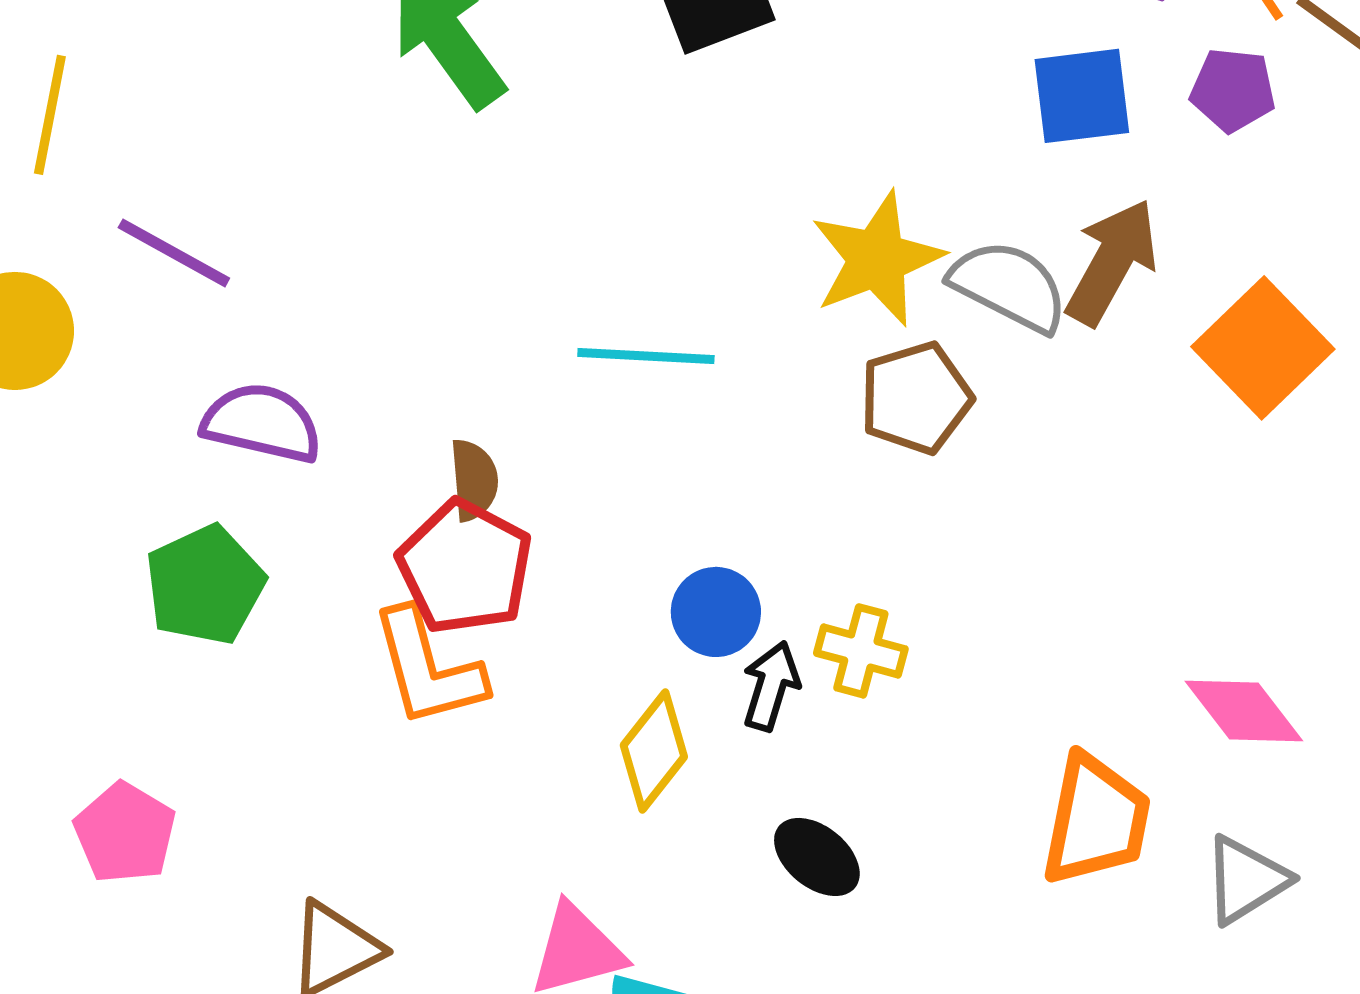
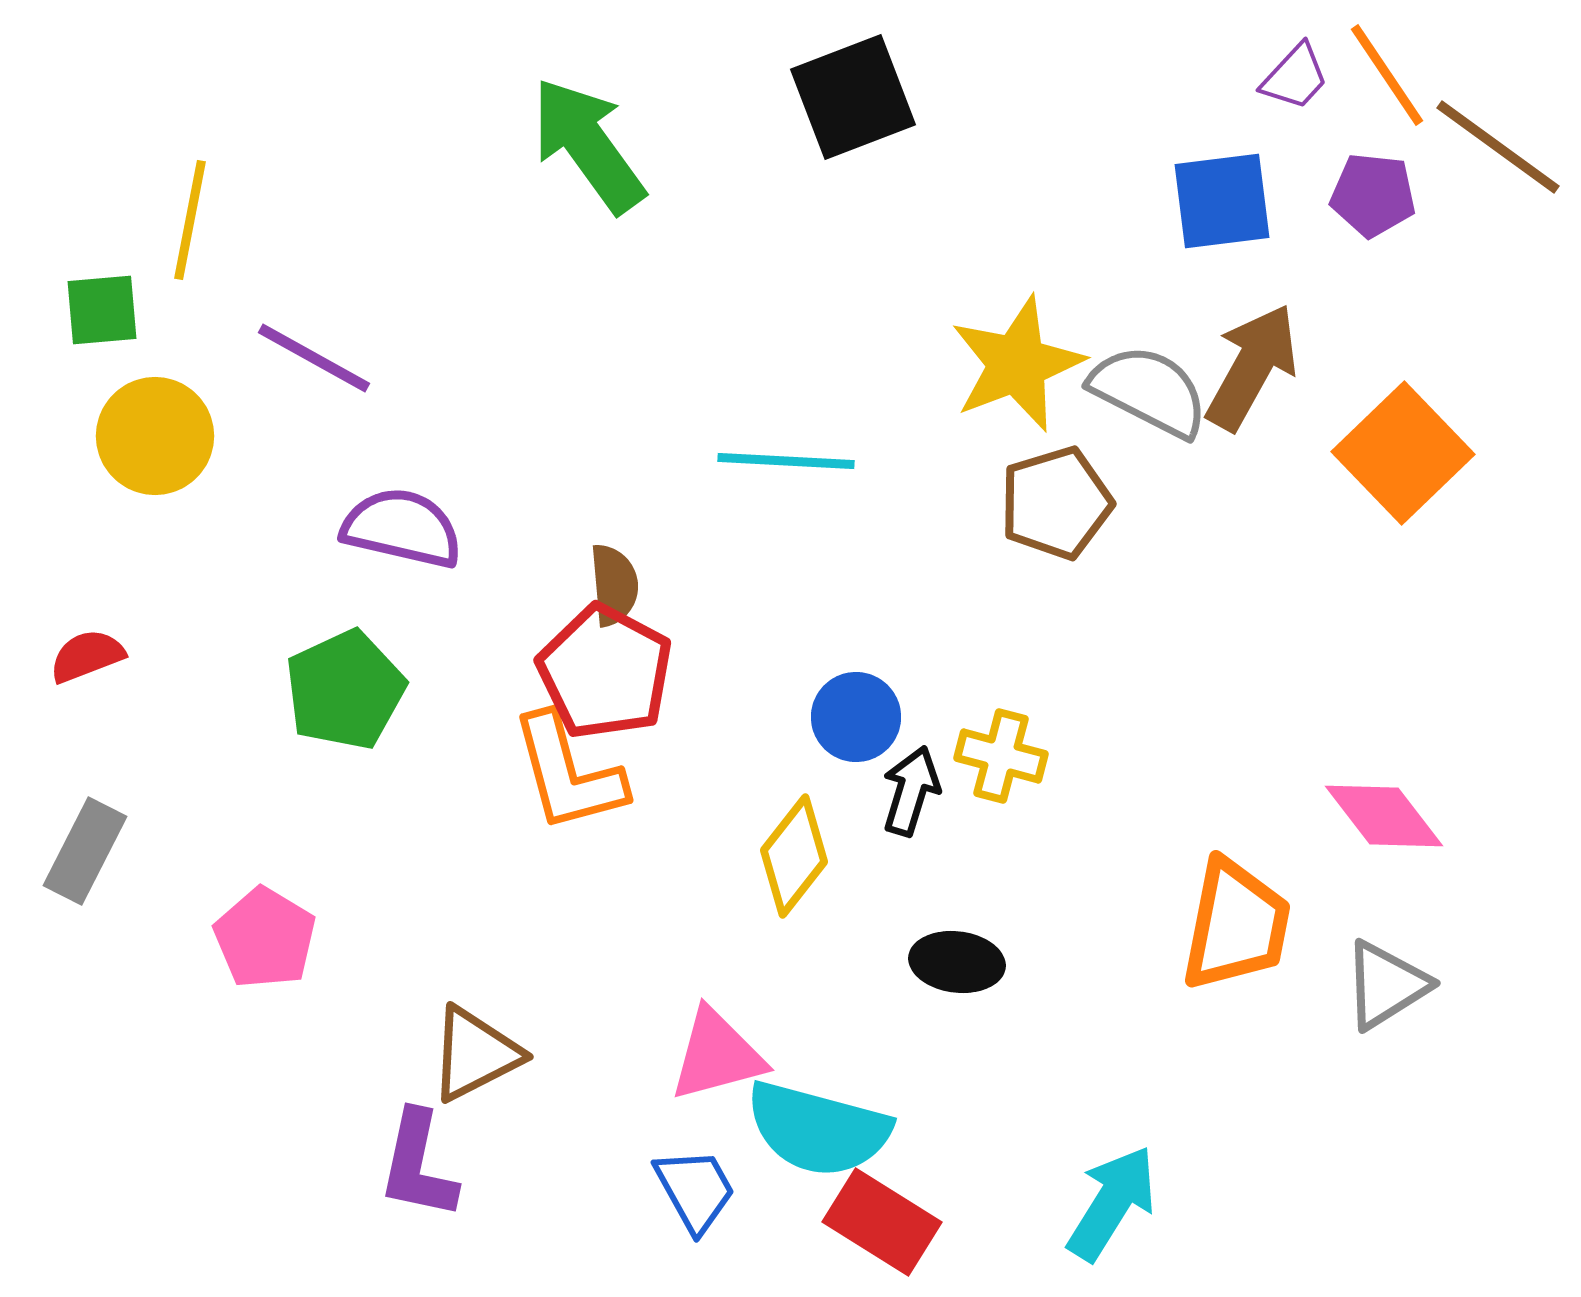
black ellipse: (817, 857) -> (957, 962), turned -32

